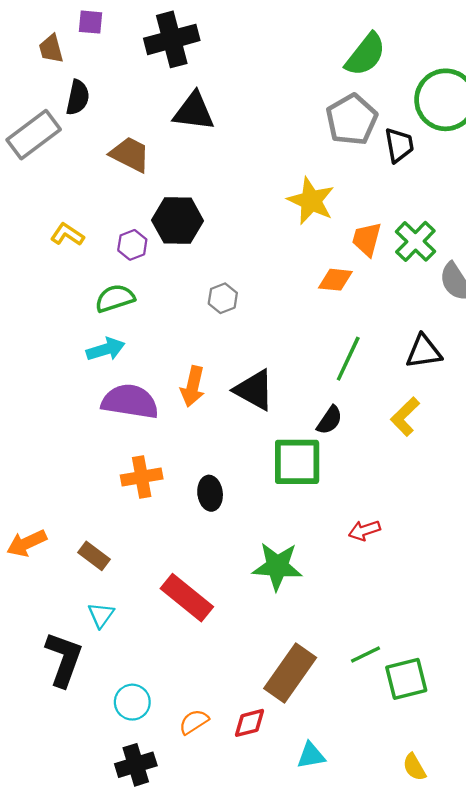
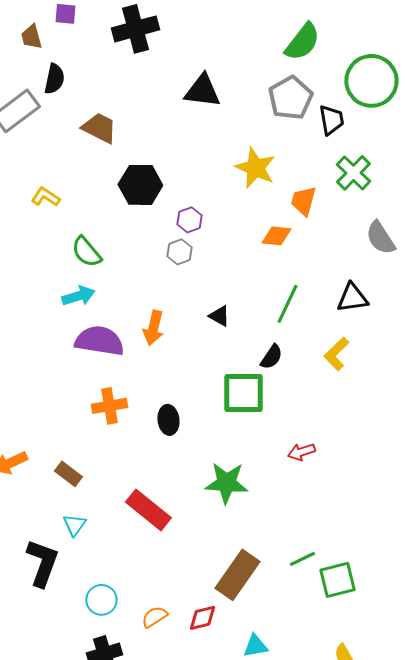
black triangle: (194, 111) -> (202, 91), moved
green cross: (415, 241) -> (353, 173), moved
purple hexagon: (132, 245) -> (189, 220), moved
green semicircle: (115, 298) -> (86, 252), turned -112
black triangle: (254, 390) -> (219, 316), moved, size x0.6

